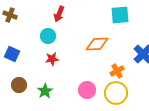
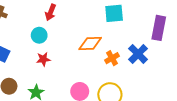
orange cross: (117, 71) -> (112, 58), moved

